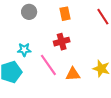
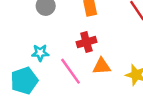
orange triangle: (73, 74) -> (102, 66), moved

